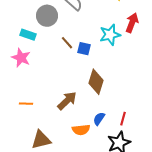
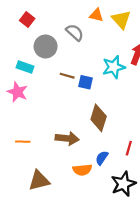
brown line: (67, 43) -> (67, 76), turned -32
brown arrow: (67, 101) -> (67, 138), turned 50
red line: (123, 119) -> (129, 148), moved

